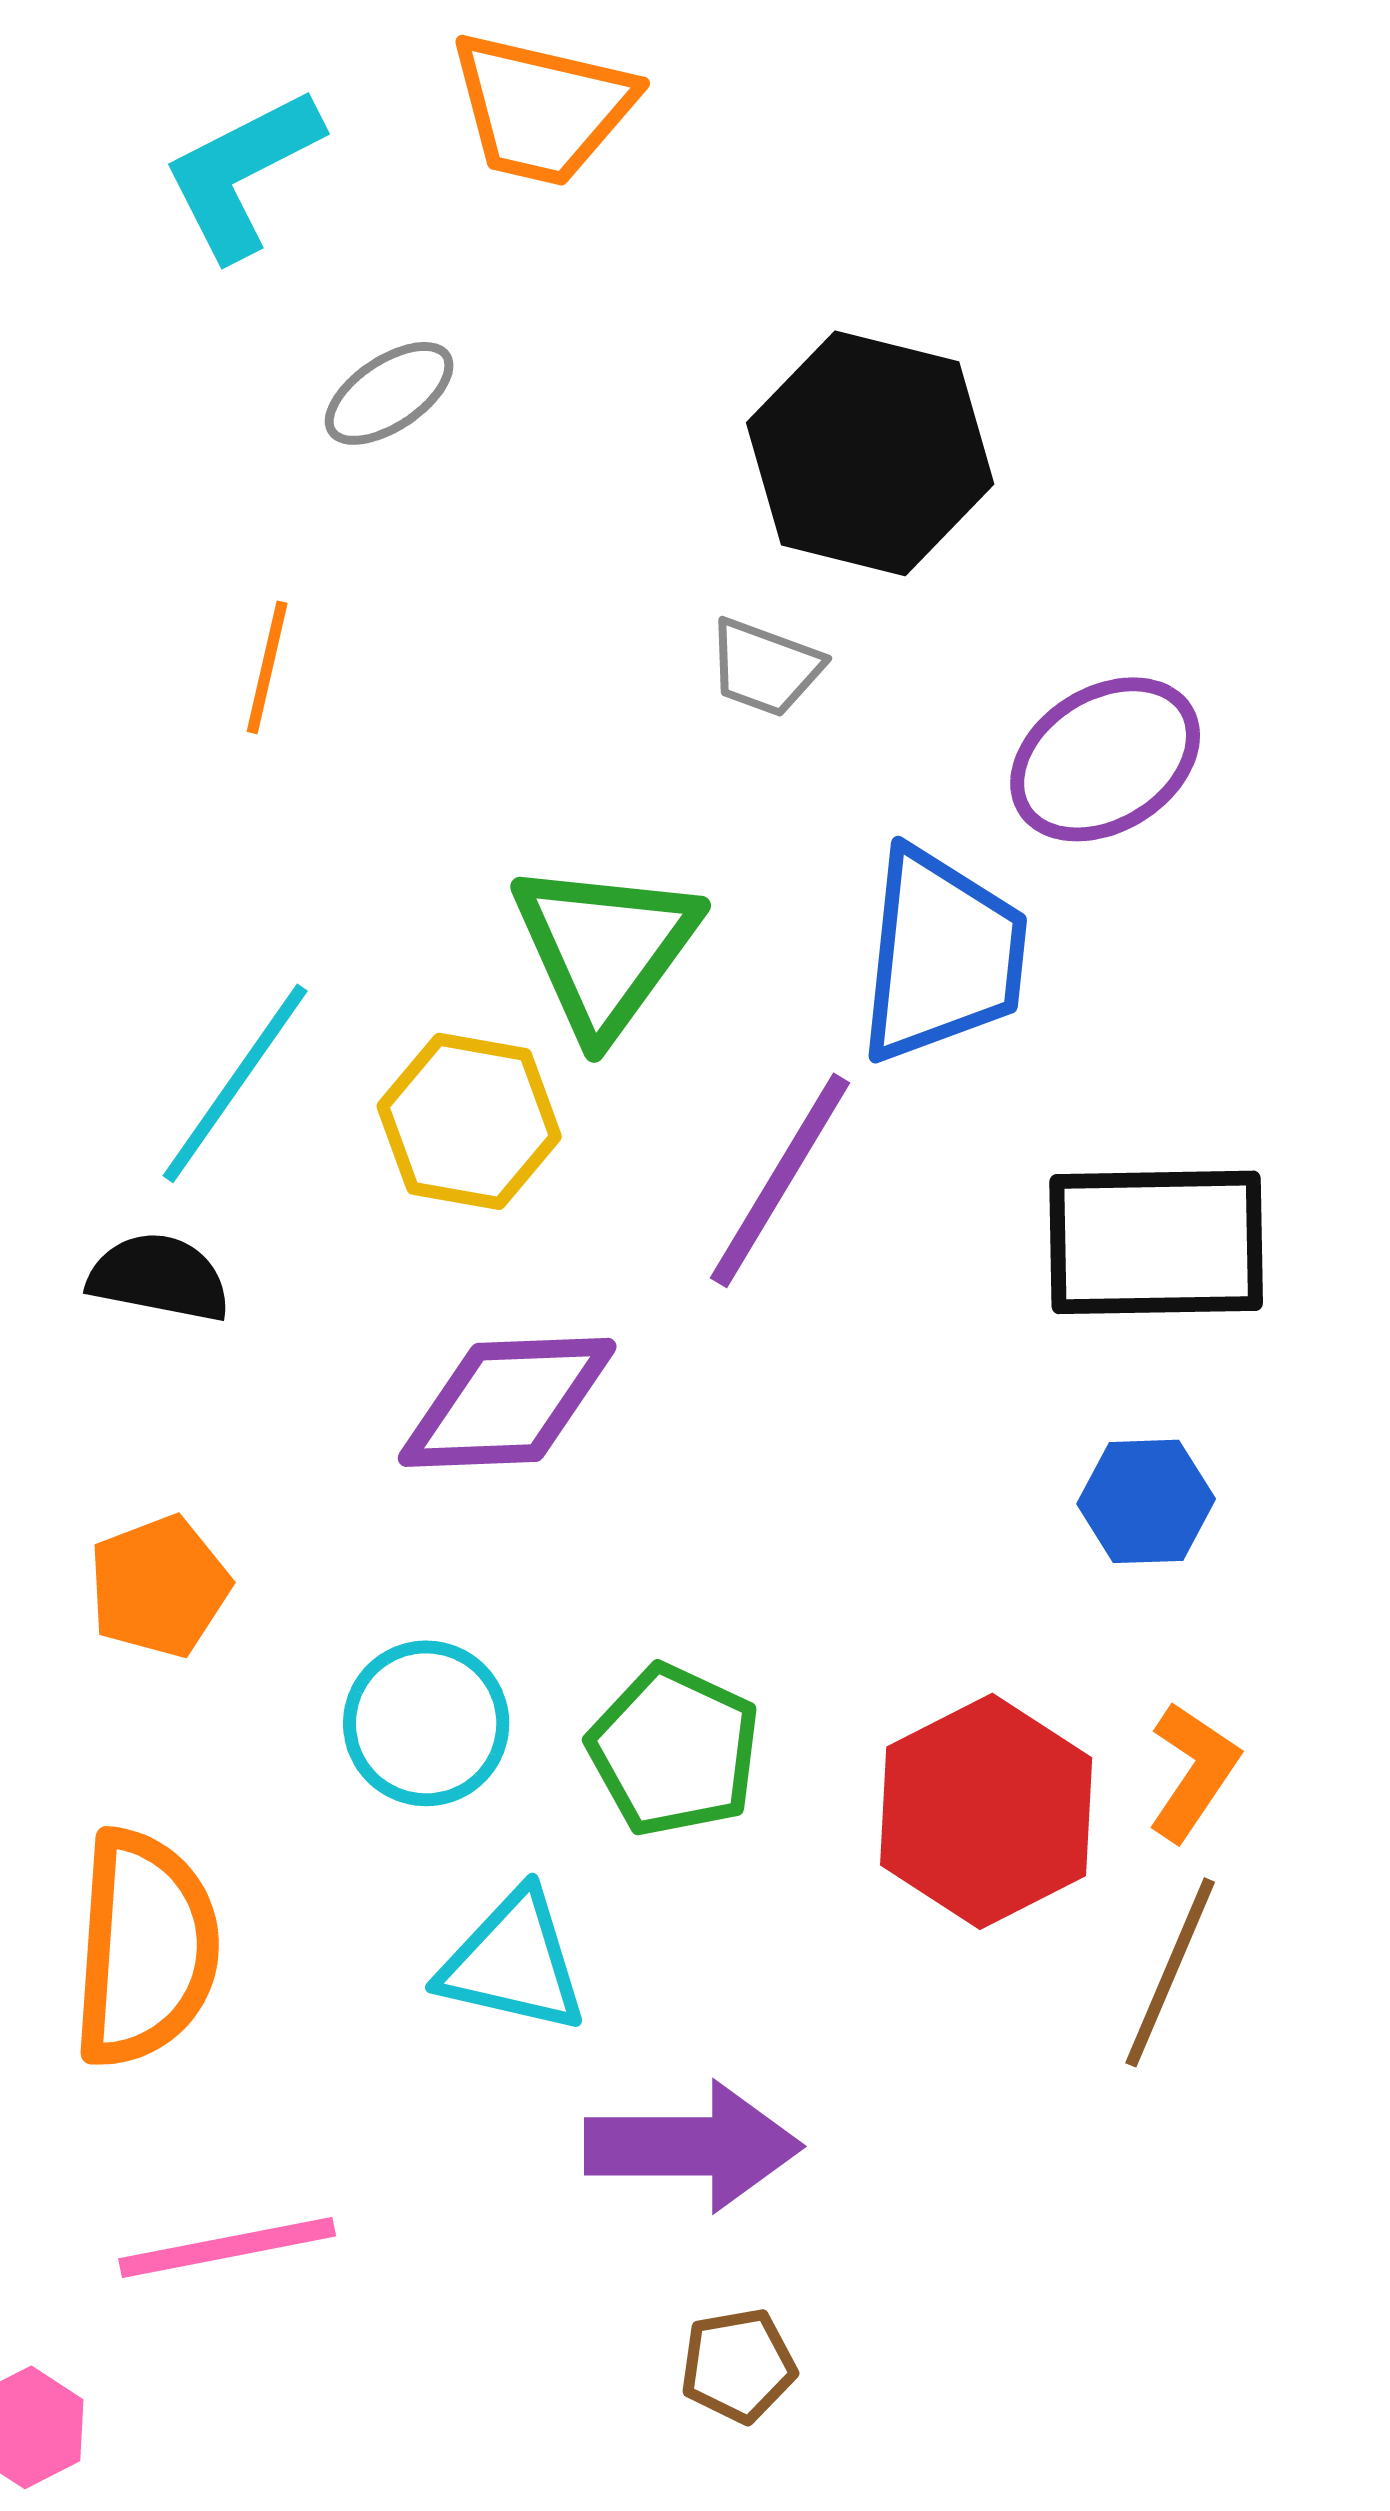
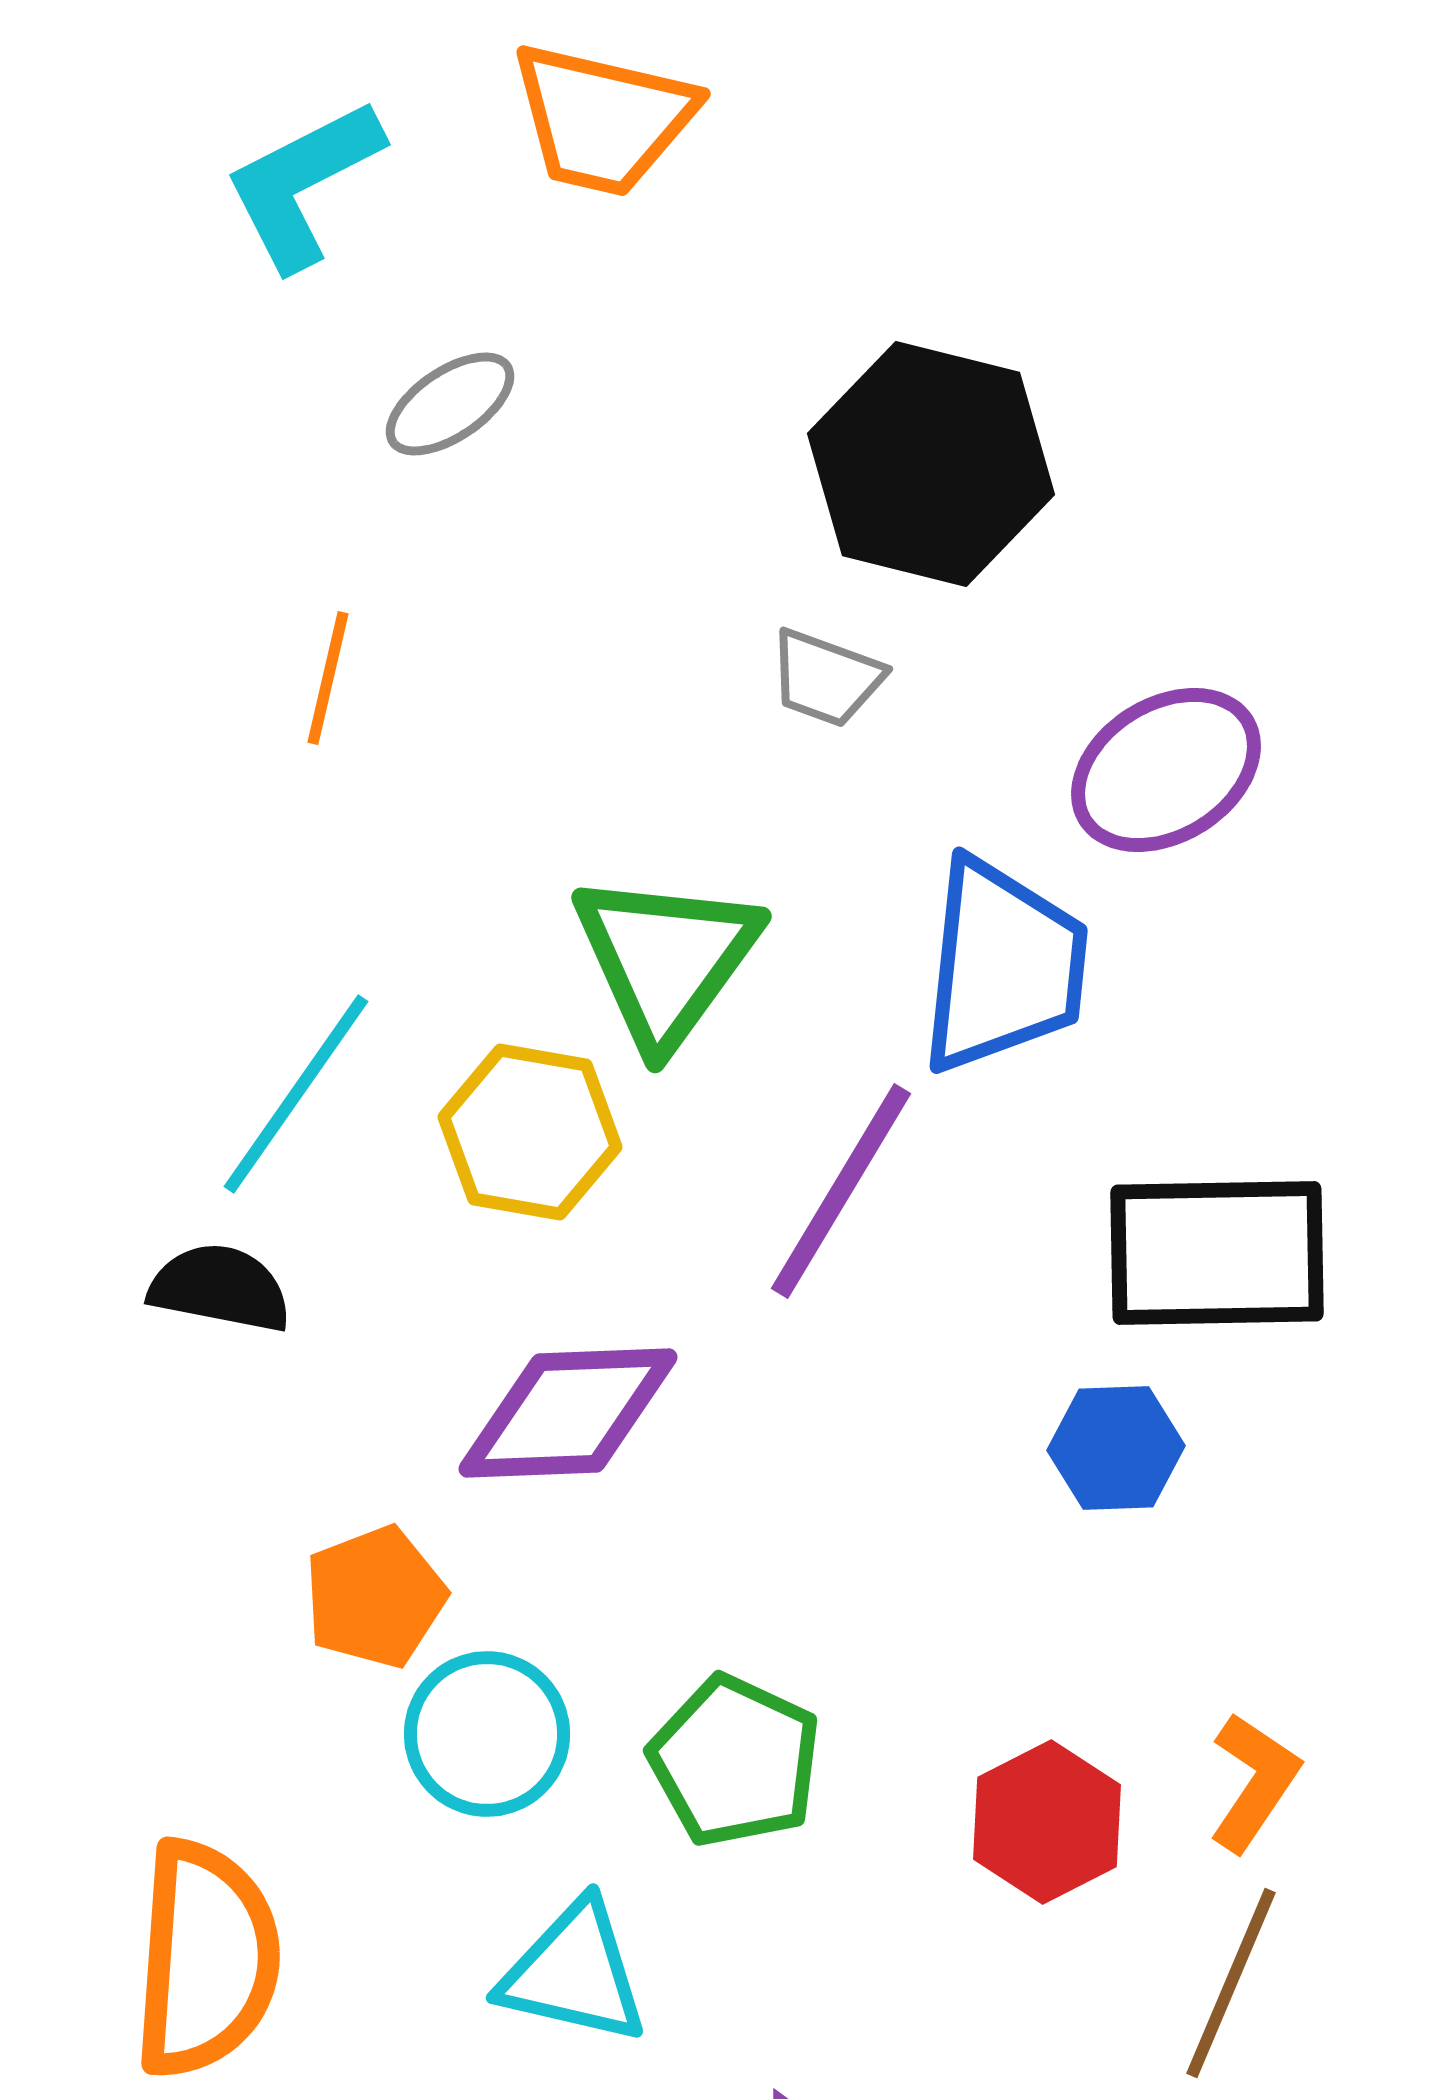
blue hexagon: (1146, 1501) -> (1116, 1448), moved
orange pentagon: (159, 1586) -> (375, 1597), moved
red hexagon: (986, 1811) -> (1047, 1822), size x0.7

